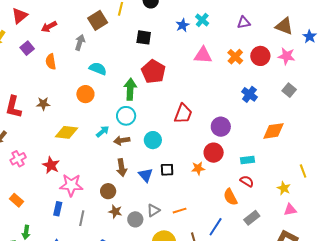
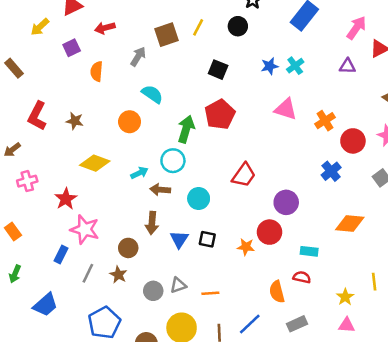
purple triangle: (244, 23) -> (348, 66), moved
red circle: (260, 56) -> (353, 141), moved
red semicircle: (247, 181) -> (302, 277), turned -32
brown star: (115, 212) -> (118, 275), moved

